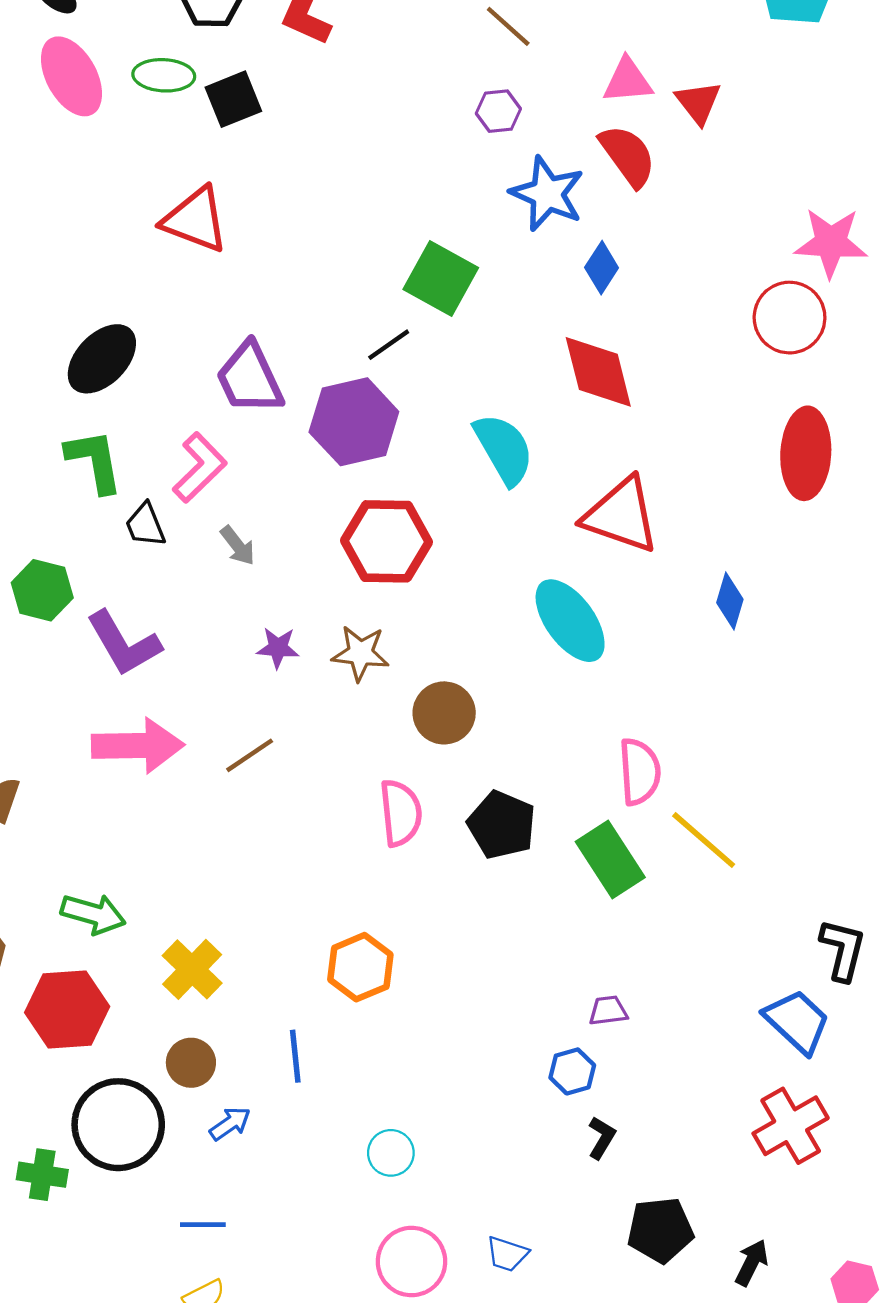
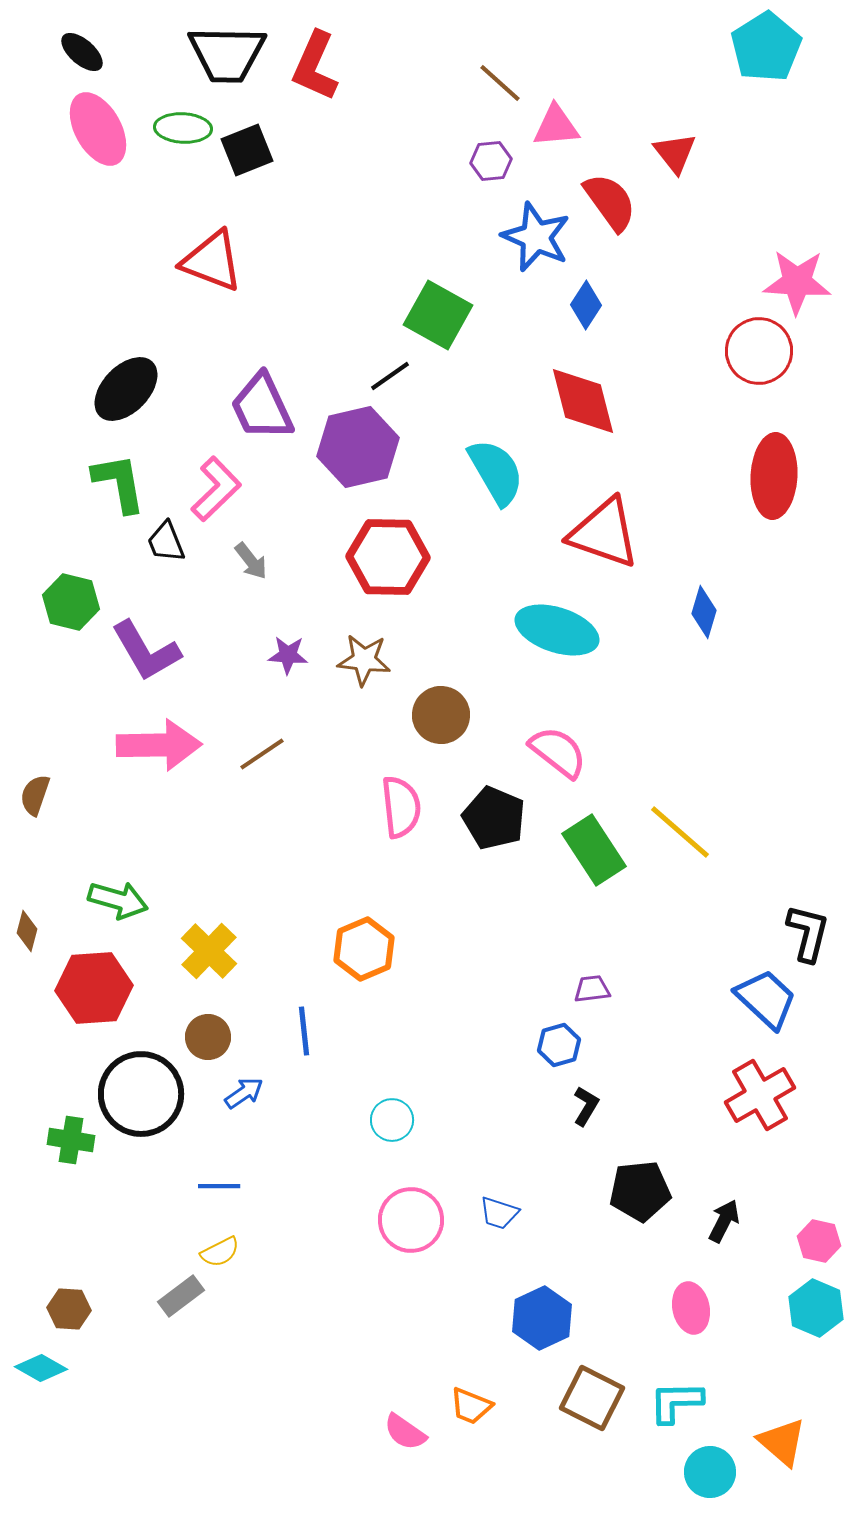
pink triangle: (628, 81) -> (556, 126), moved
cyan ellipse: (570, 621) -> (557, 630), turned -36
pink semicircle: (640, 772) -> (558, 752), moved, turned -48

